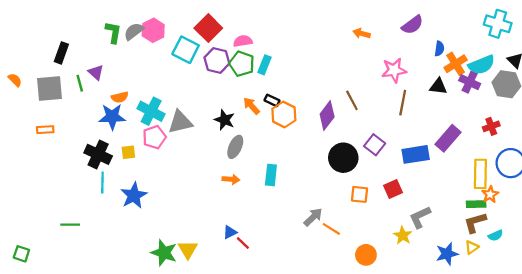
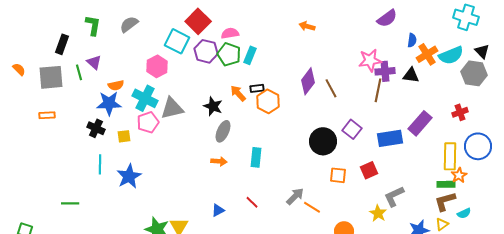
pink hexagon: (153, 30) -> (157, 66), moved
green L-shape: (113, 32) -> (93, 25), moved
orange arrow: (362, 33) -> (307, 26), moved
purple cross: (470, 82) -> (385, 71), moved, turned -30
black rectangle: (272, 100) -> (257, 88), turned -32
purple diamond: (327, 116) -> (308, 81), moved
black cross: (98, 154) -> (96, 128), moved, size x0.7
red line: (243, 243) -> (252, 202), moved

